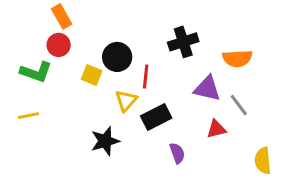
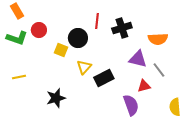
orange rectangle: (62, 16) -> (17, 11), moved
green L-shape: (36, 72) -> (17, 38), moved
red line: (146, 76) -> (97, 21), moved
black star: (105, 141) -> (56, 98), moved
purple semicircle: (177, 153) -> (131, 105), moved, size x1.5

